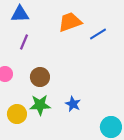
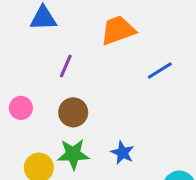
blue line: (98, 34) -> (160, 71), moved
purple line: (24, 42) -> (66, 66), moved

